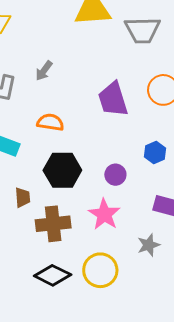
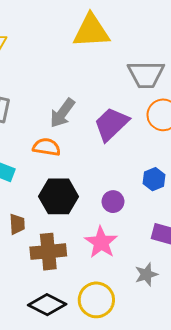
gray trapezoid: (143, 30) -> (146, 74), moved
gray arrow: (44, 71) -> (62, 113), moved, size x1.4
purple trapezoid: (113, 99) -> (111, 124), turned 63

